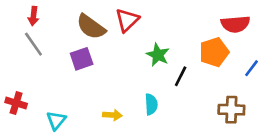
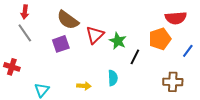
red triangle: (127, 20) -> (95, 35), moved
red cross: (16, 103) -> (12, 67), moved

